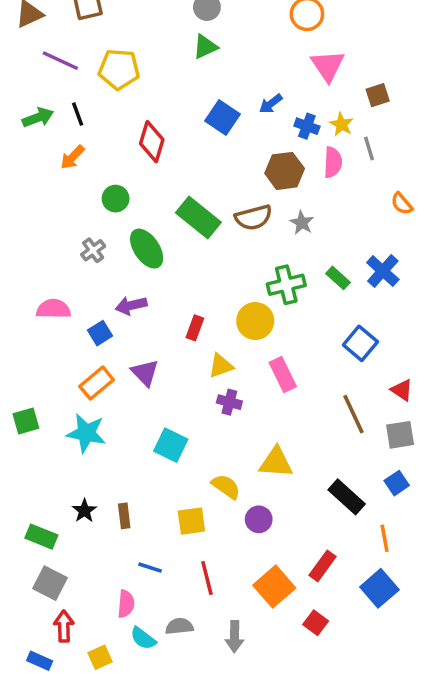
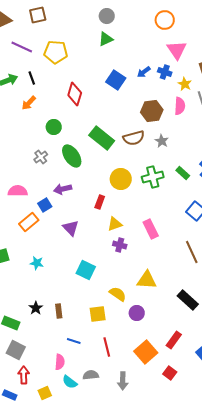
blue cross: (307, 126) -> (165, 72), moved
yellow circle: (255, 321) -> (121, 179), moved
orange rectangle: (97, 383) -> (29, 222), moved
cyan star: (86, 433) -> (37, 263), size x0.6

